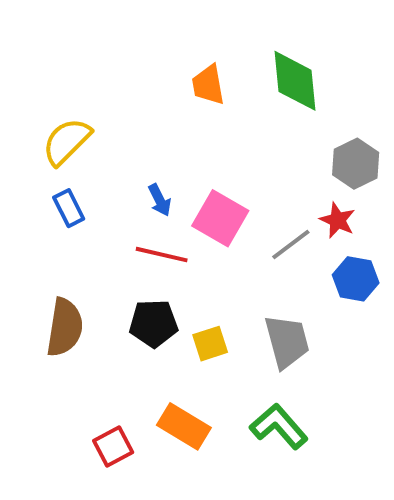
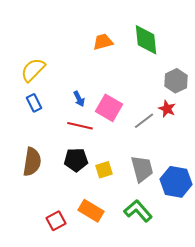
orange trapezoid: (208, 85) -> (103, 42), turned 85
blue hexagon: (356, 279) -> (176, 182), moved, size x1.4

